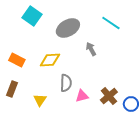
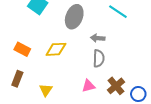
gray ellipse: (68, 28) -> (74, 17), turned -40
gray arrow: (91, 49) -> (98, 38), turned -56
gray semicircle: (66, 83) -> (99, 58), moved

